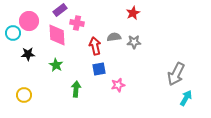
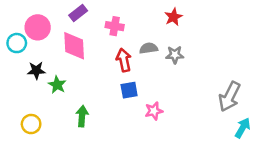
pink cross: (77, 23) -> (115, 26), moved
green star: (56, 65) -> (57, 85), moved
green arrow: (76, 89) -> (82, 116), moved

